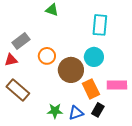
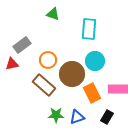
cyan rectangle: (100, 25) -> (89, 29), moved
brown rectangle: (18, 90) -> (44, 85), moved
black rectangle: (98, 110) -> (107, 117), moved

